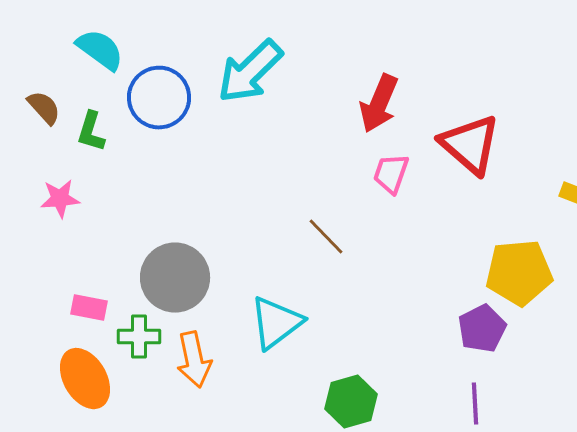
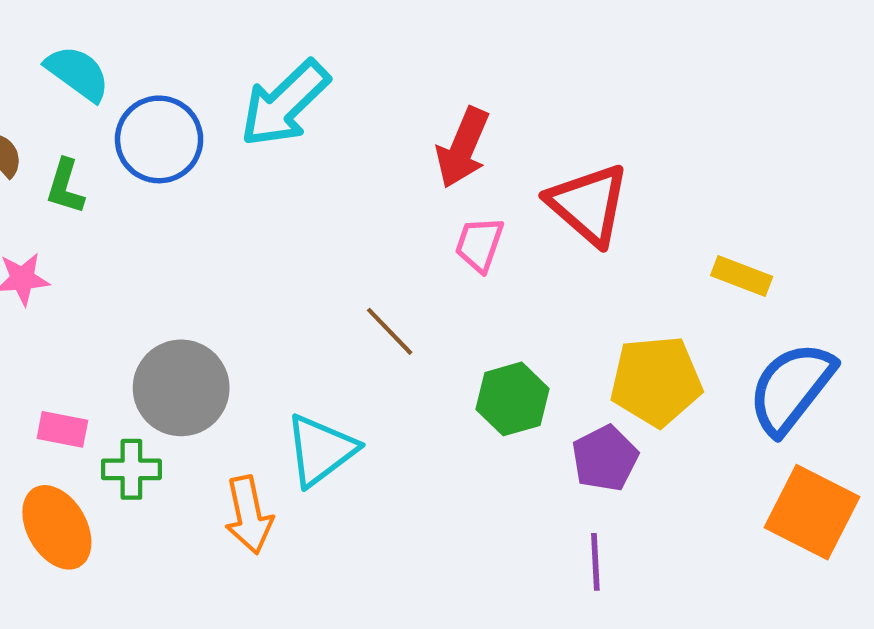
orange arrow: (194, 360) -> (249, 515), moved
green hexagon: (351, 402) -> (512, 399), moved

